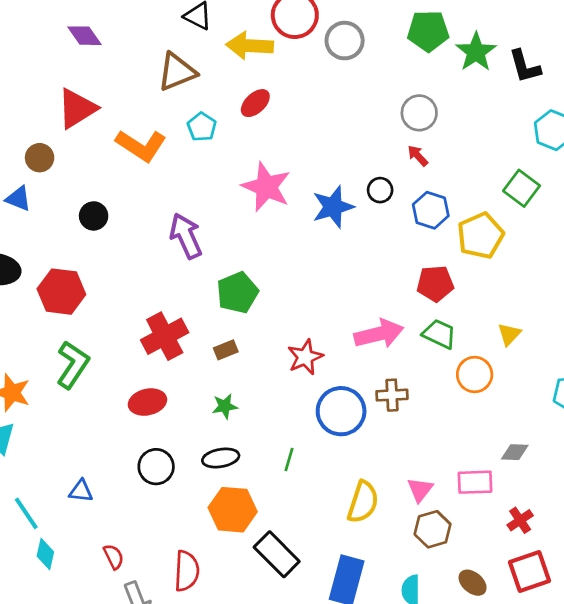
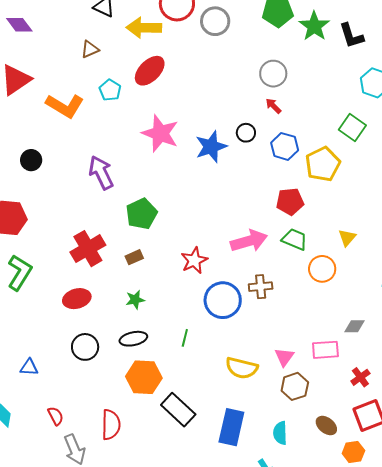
brown triangle: (177, 72) -> (90, 49), size x0.6
red ellipse: (255, 103) -> (150, 71), size x1.4
yellow semicircle: (363, 502) -> (242, 368), turned 88

